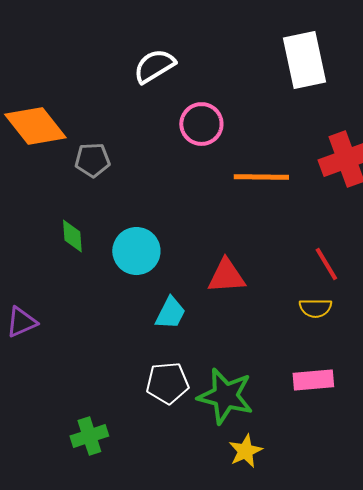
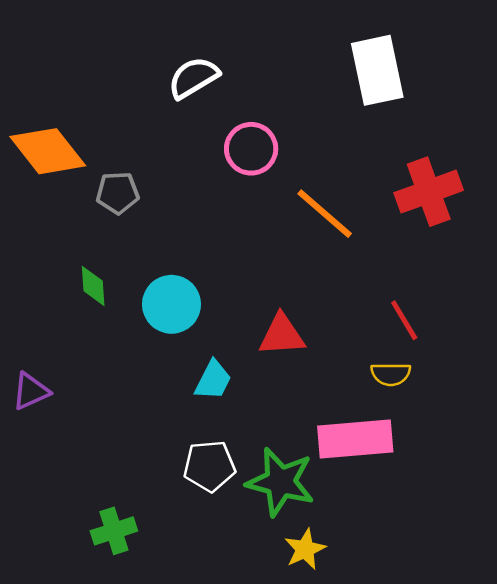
orange line: (261, 177) -> (325, 214), turned 40
pink rectangle: (313, 380) -> (355, 439), moved, size x1.5

